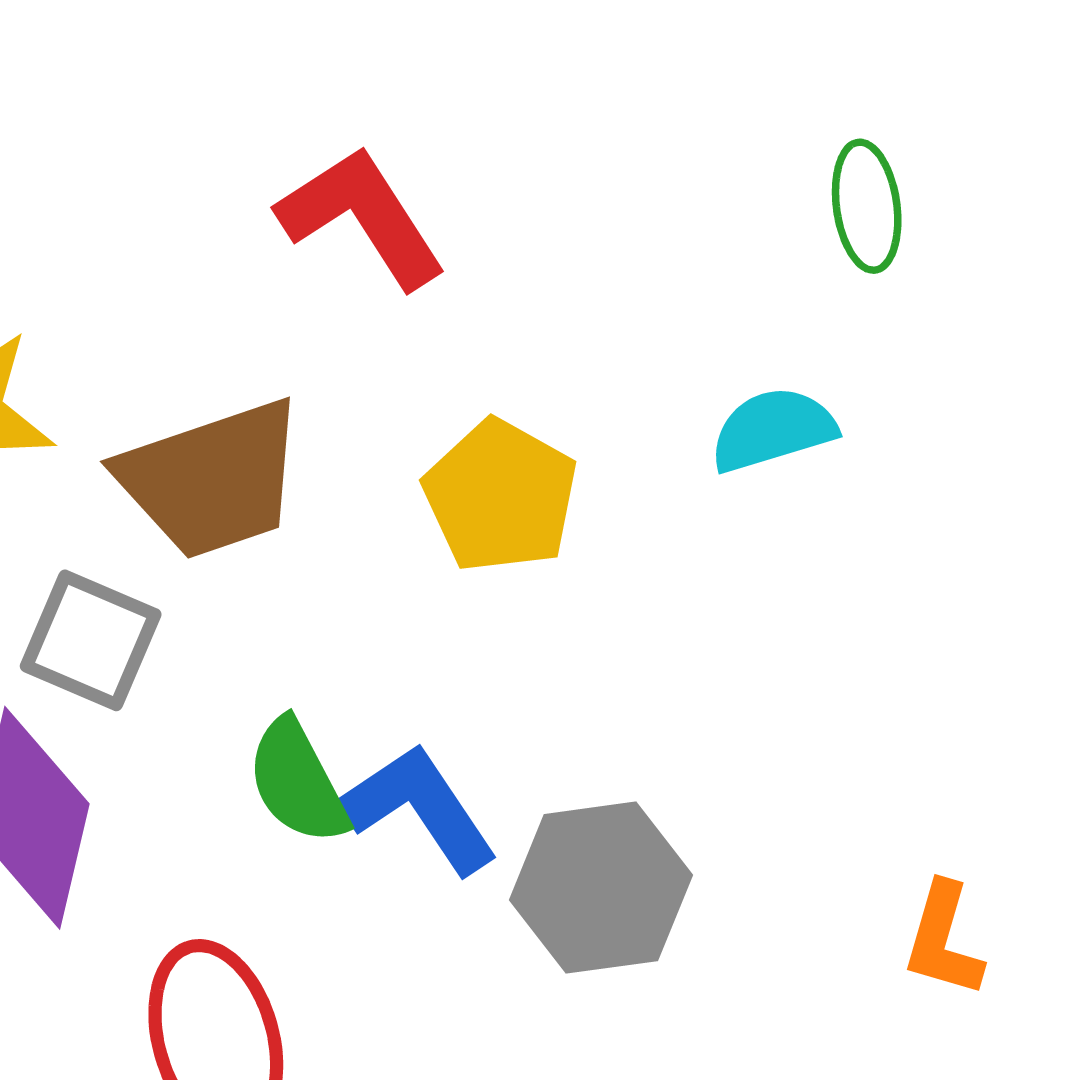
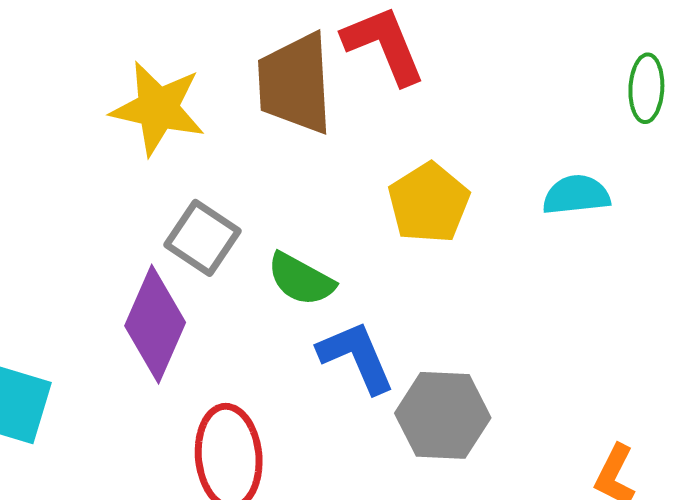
brown trapezoid: (212, 479) -> (295, 83), moved, turned 95
green semicircle: (298, 782) -> (301, 279), moved, turned -44

